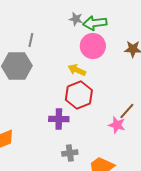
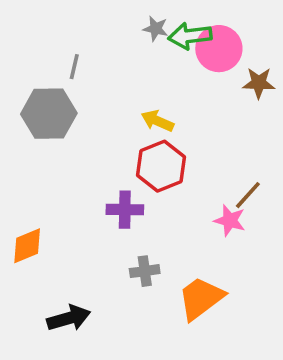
pink circle: (93, 46) -> (219, 49), moved

